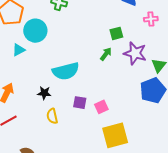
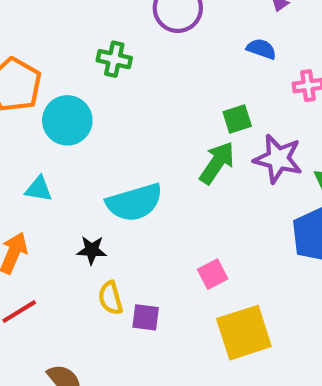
cyan triangle: (19, 50) -> (39, 189), moved, turned 40
green arrow: (106, 54) -> (217, 163), size x1.5
purple square: (80, 103) -> (146, 317), moved

